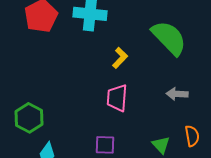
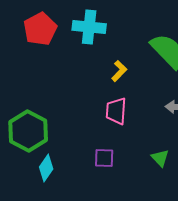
green hexagon: (29, 118) -> (28, 131), size x1.4

